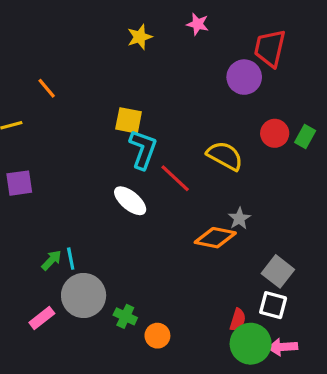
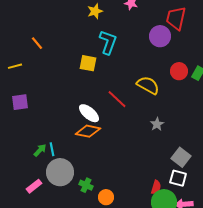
cyan L-shape: (143, 149) -> (108, 42), moved
orange diamond: (215, 238) -> (88, 131), moved

